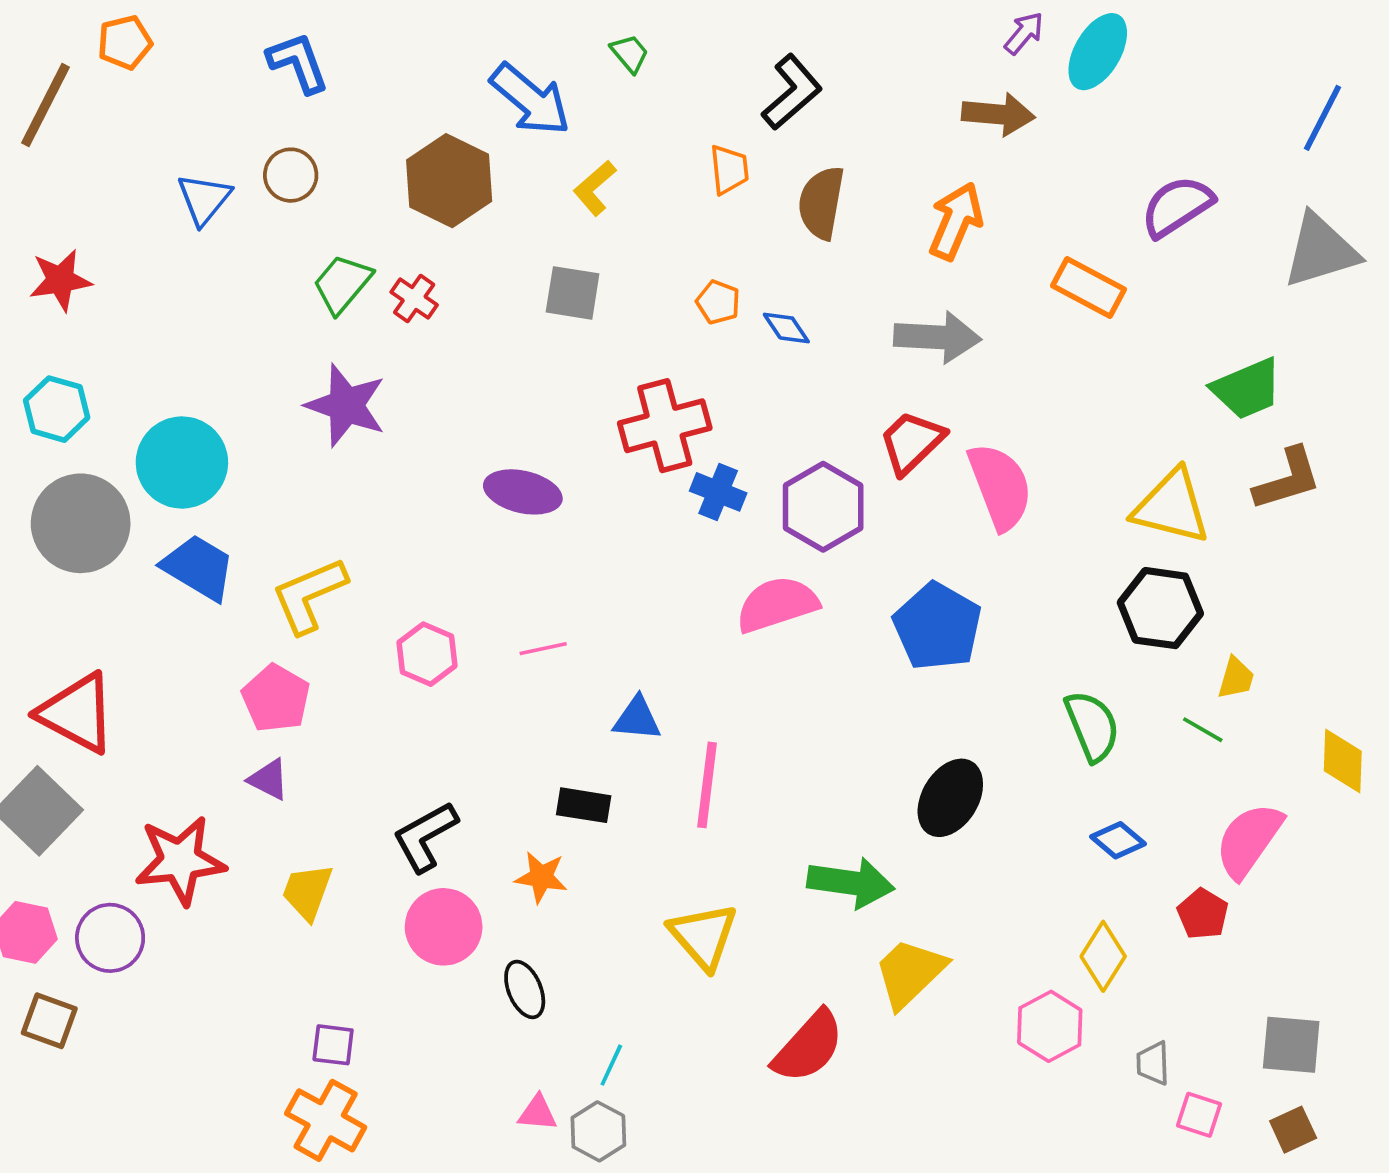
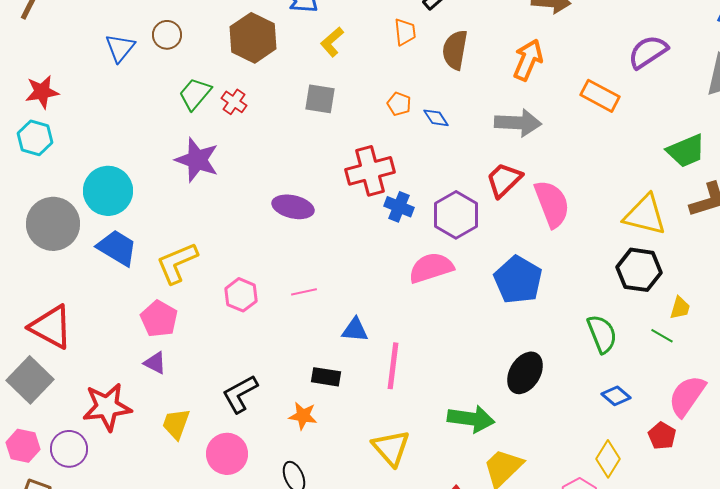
cyan hexagon: (57, 409) -> (35, 138), moved
pink circle: (444, 927) -> (227, 454), moved

